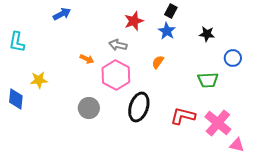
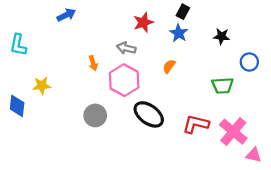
orange arrow: (87, 59) -> (93, 63), turned 48
black ellipse: (139, 107) -> (149, 114), turned -72

